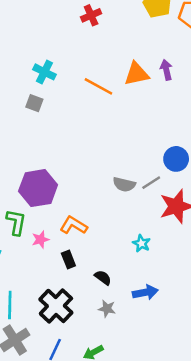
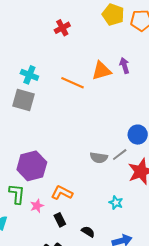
gray square: (34, 103) -> (24, 100), size x1.6

